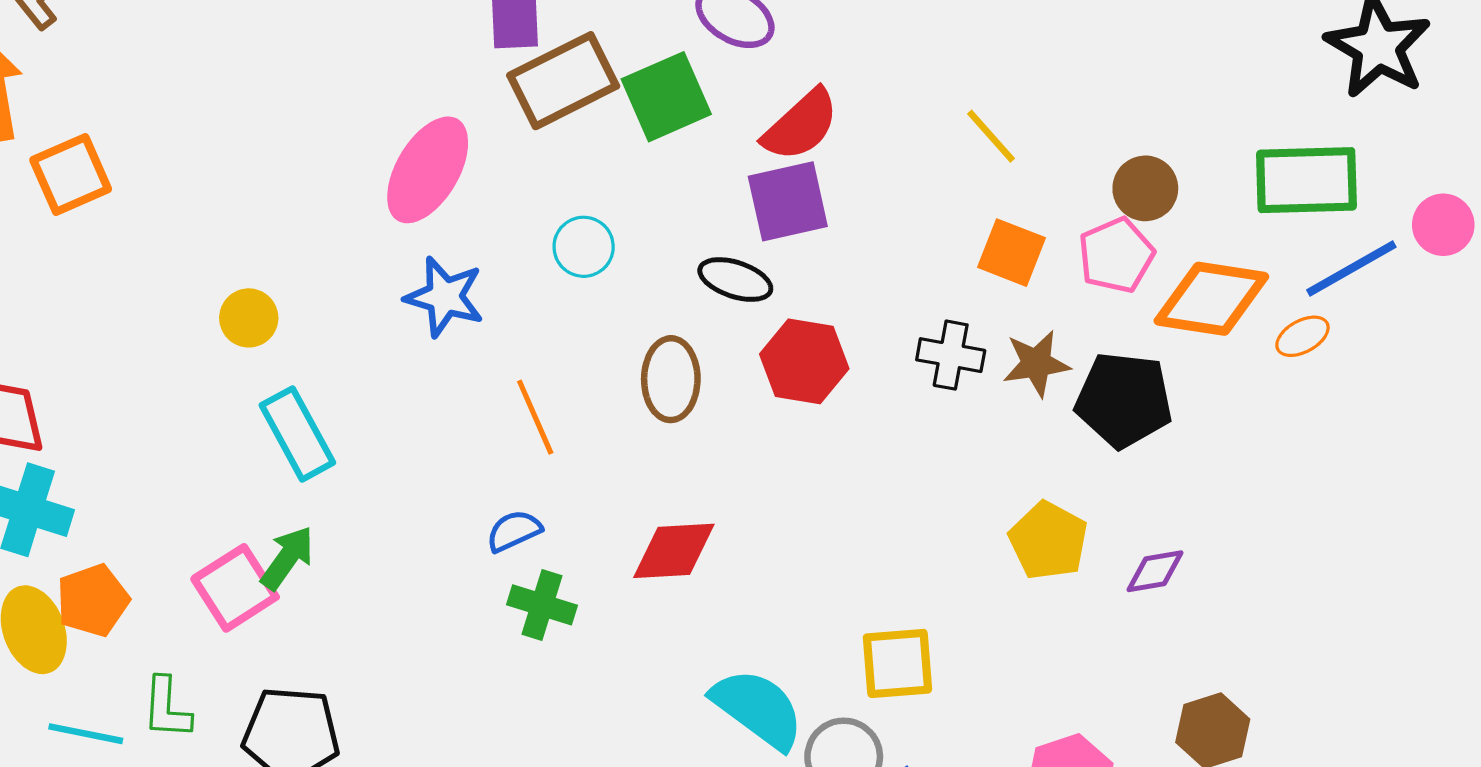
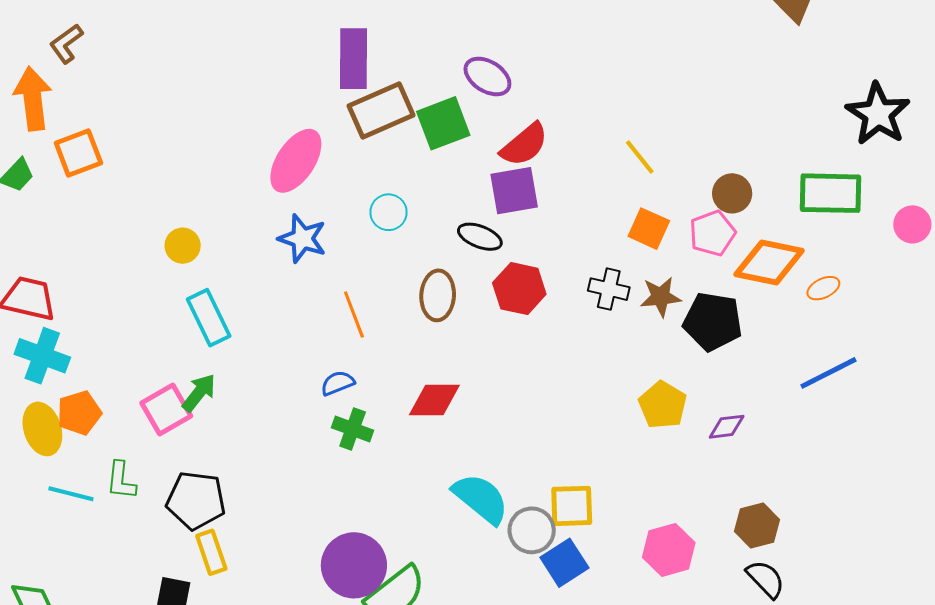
blue line: (1351, 269) -> (828, 373), moved
yellow square: (897, 663) -> (572, 506), moved

